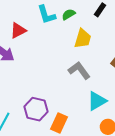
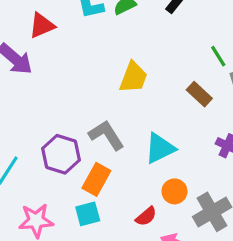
yellow trapezoid: (83, 39) -> (133, 77), moved
gray L-shape: (79, 70) -> (106, 135), moved

